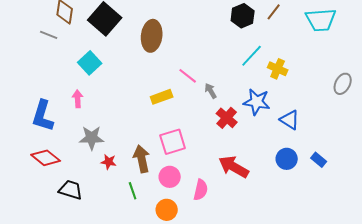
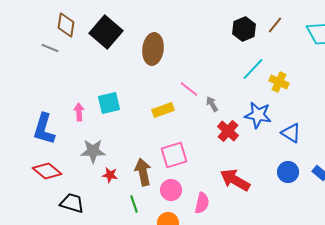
cyan square: (90, 63) -> (109, 103), moved, turned 30

